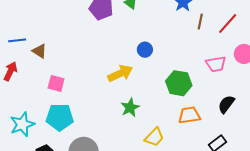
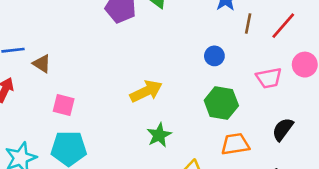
blue circle: (145, 50) -> (214, 56), moved

